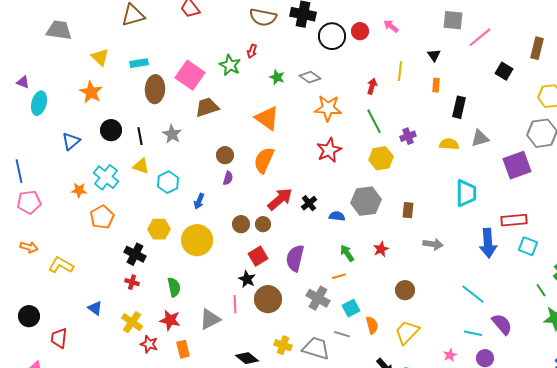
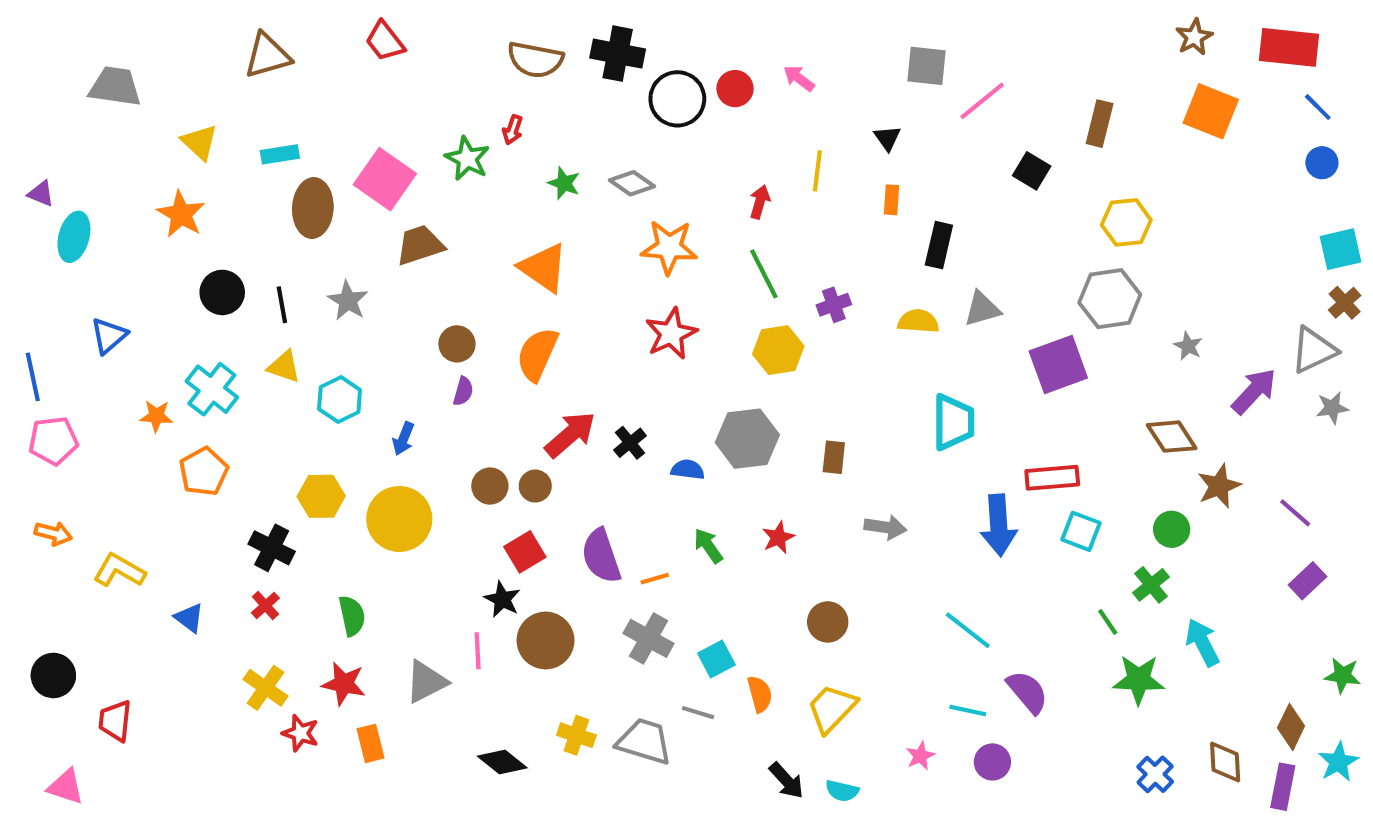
blue triangle: (71, 141) -> (109, 336), moved
purple semicircle: (295, 258) -> (601, 556), turned -32
orange line: (339, 276) -> (655, 579), moved
red cross: (132, 282) -> (265, 605), turned 32
blue triangle: (95, 308) -> (189, 618), moved

